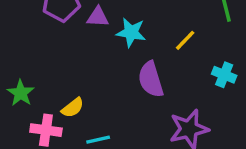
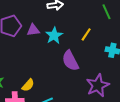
cyan star: (131, 32) -> (54, 36), turned -30

